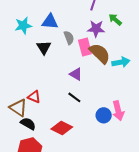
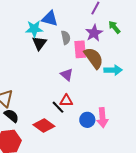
cyan star: (23, 26) -> (34, 29), moved
purple star: (96, 29) -> (94, 33), turned 30
red triangle: (34, 97) -> (66, 101), moved, turned -32
black line: (74, 97) -> (58, 107), moved

